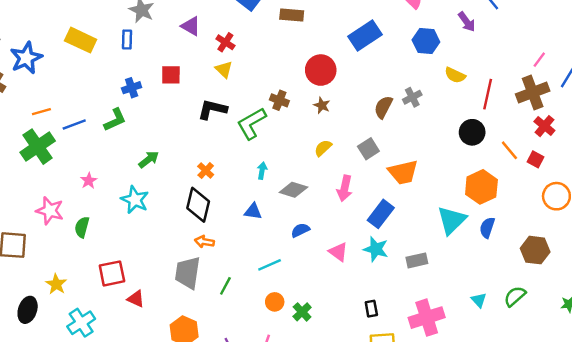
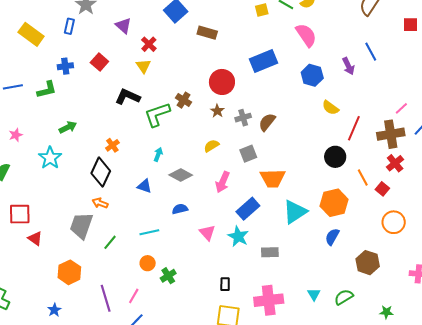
yellow rectangle: (81, 40) -> (31, 34), moved
red square: (171, 75) -> (99, 62), turned 30
gray cross: (412, 97) -> (243, 118), moved
cyan triangle: (452, 220) -> (295, 212), moved

